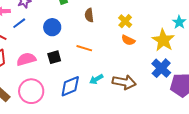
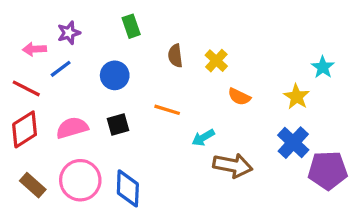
yellow cross: (125, 21) -> (216, 61), moved
yellow star: (163, 40) -> (297, 97), size x0.7
cyan arrow: (96, 79) -> (203, 138), moved
blue diamond: (70, 86) -> (128, 188), moved, turned -65

